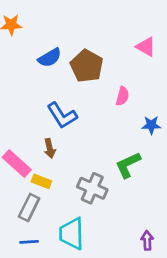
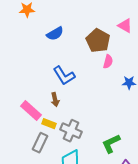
brown pentagon: (87, 66) -> (98, 41), moved
green L-shape: (128, 165) -> (111, 144), moved
gray cross: (92, 188) -> (71, 131), moved

